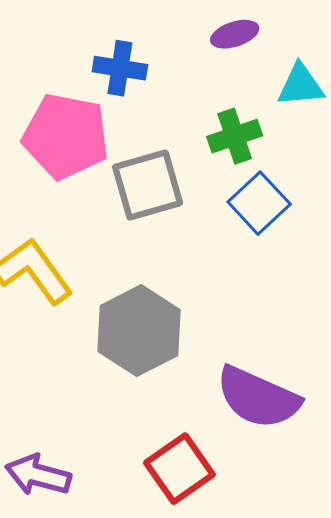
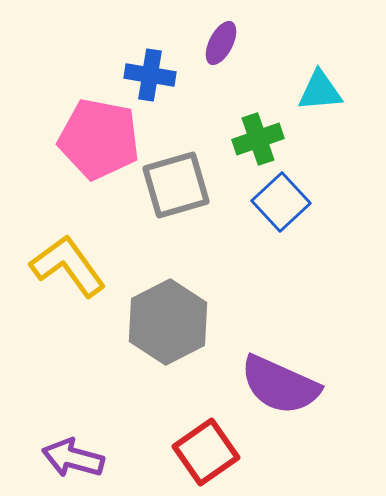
purple ellipse: (235, 34) -> (221, 43), moved, turned -45

